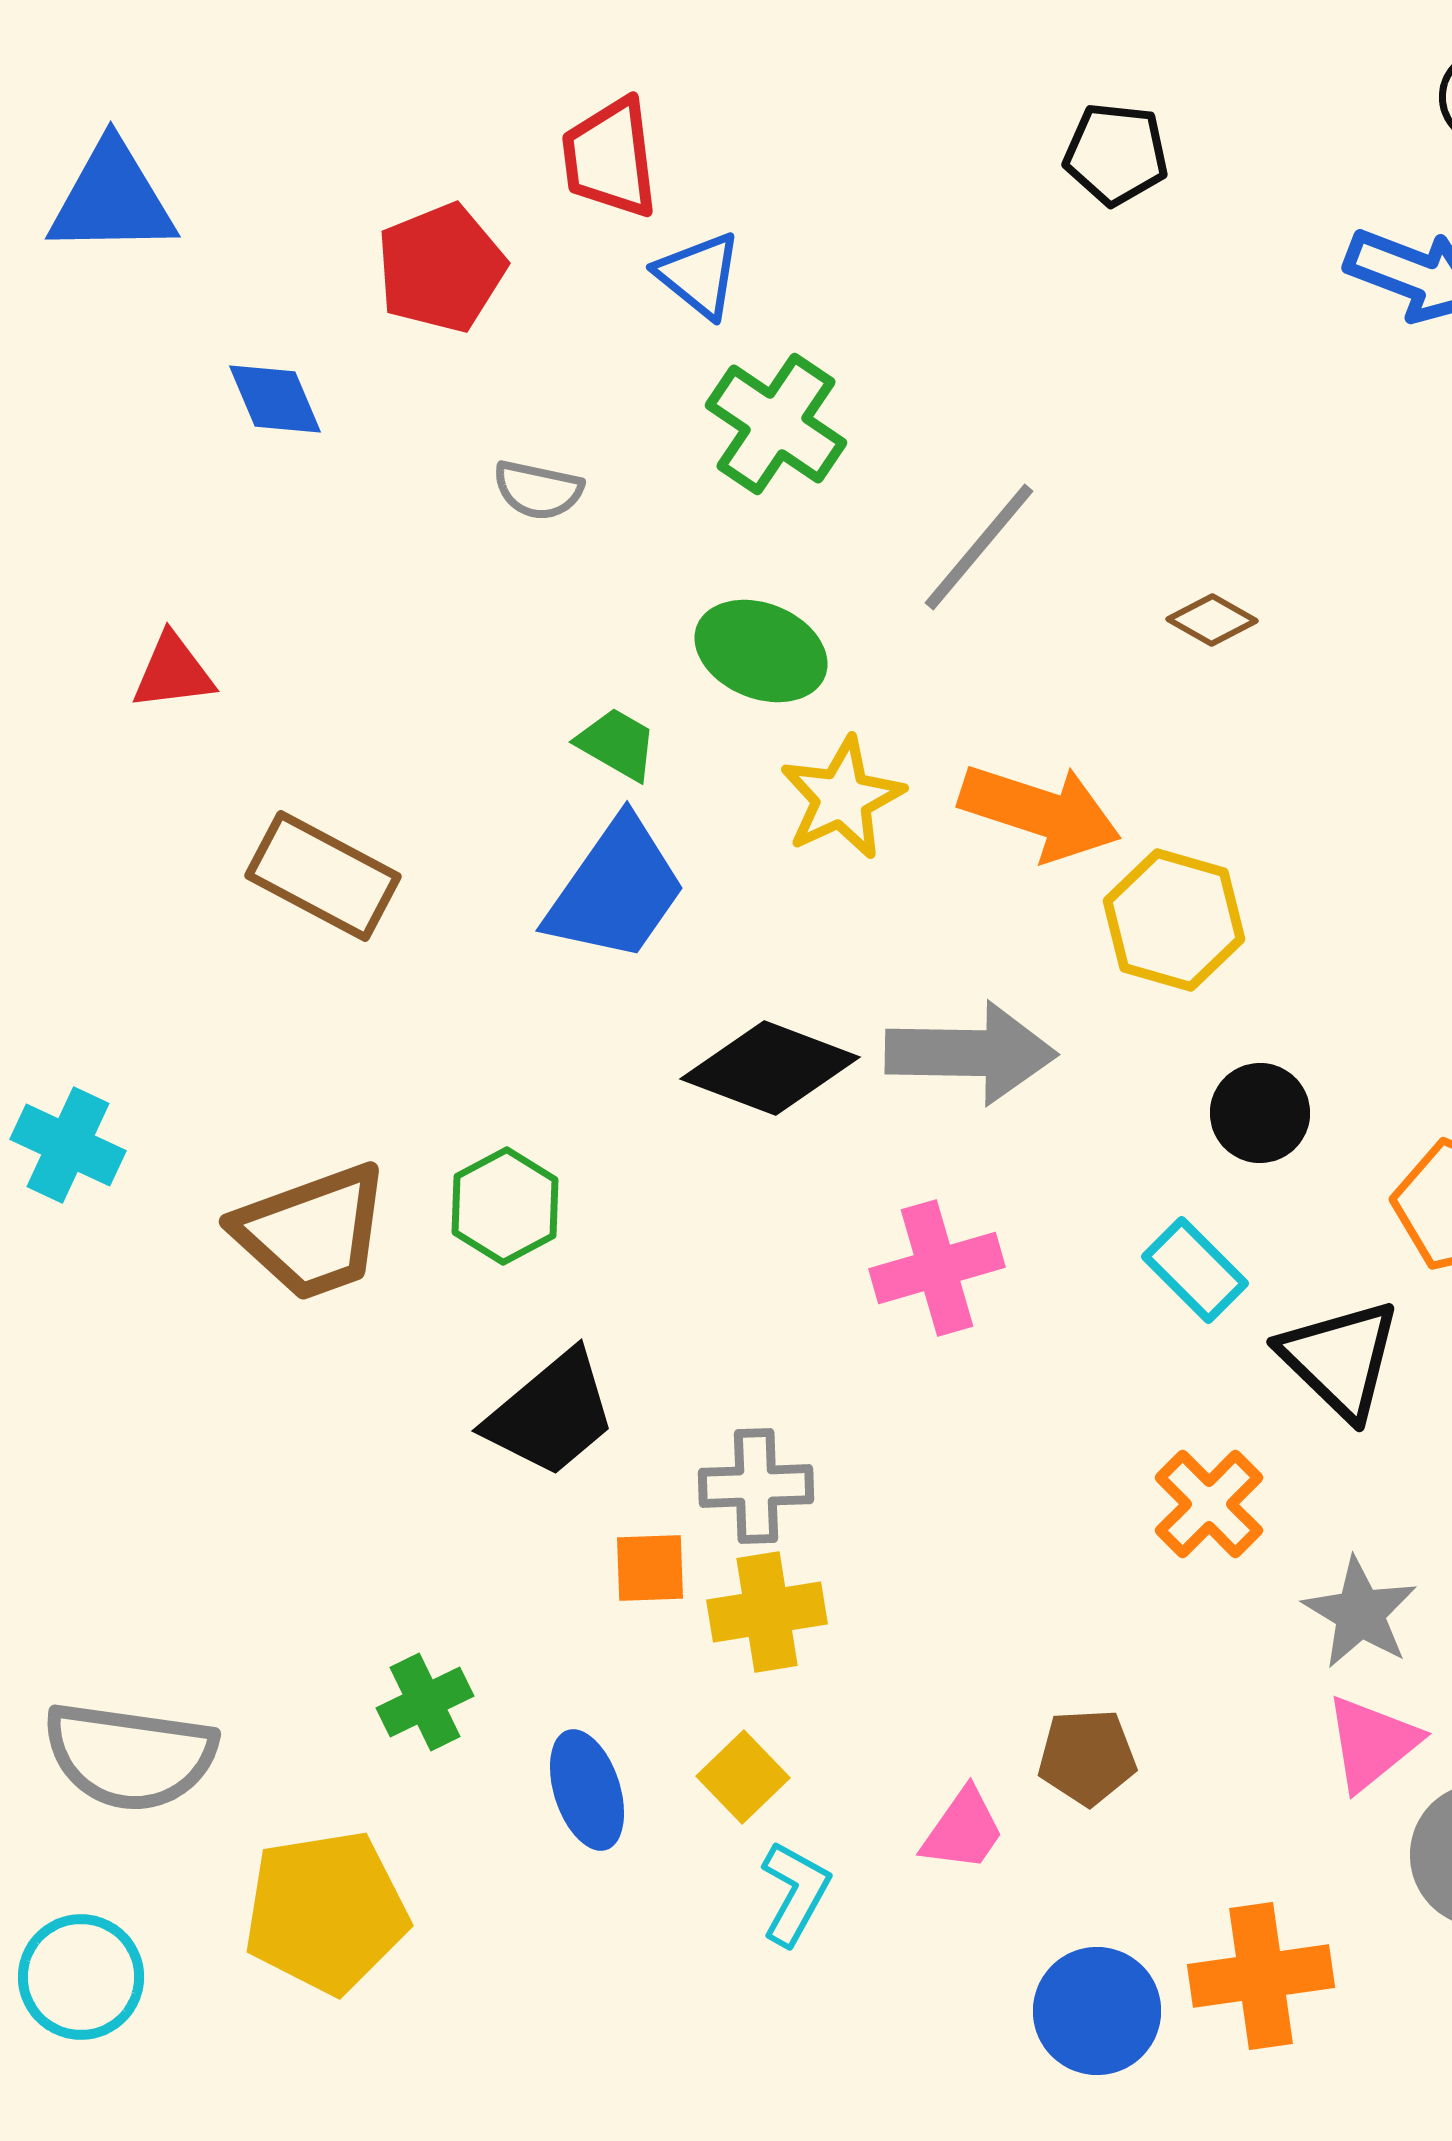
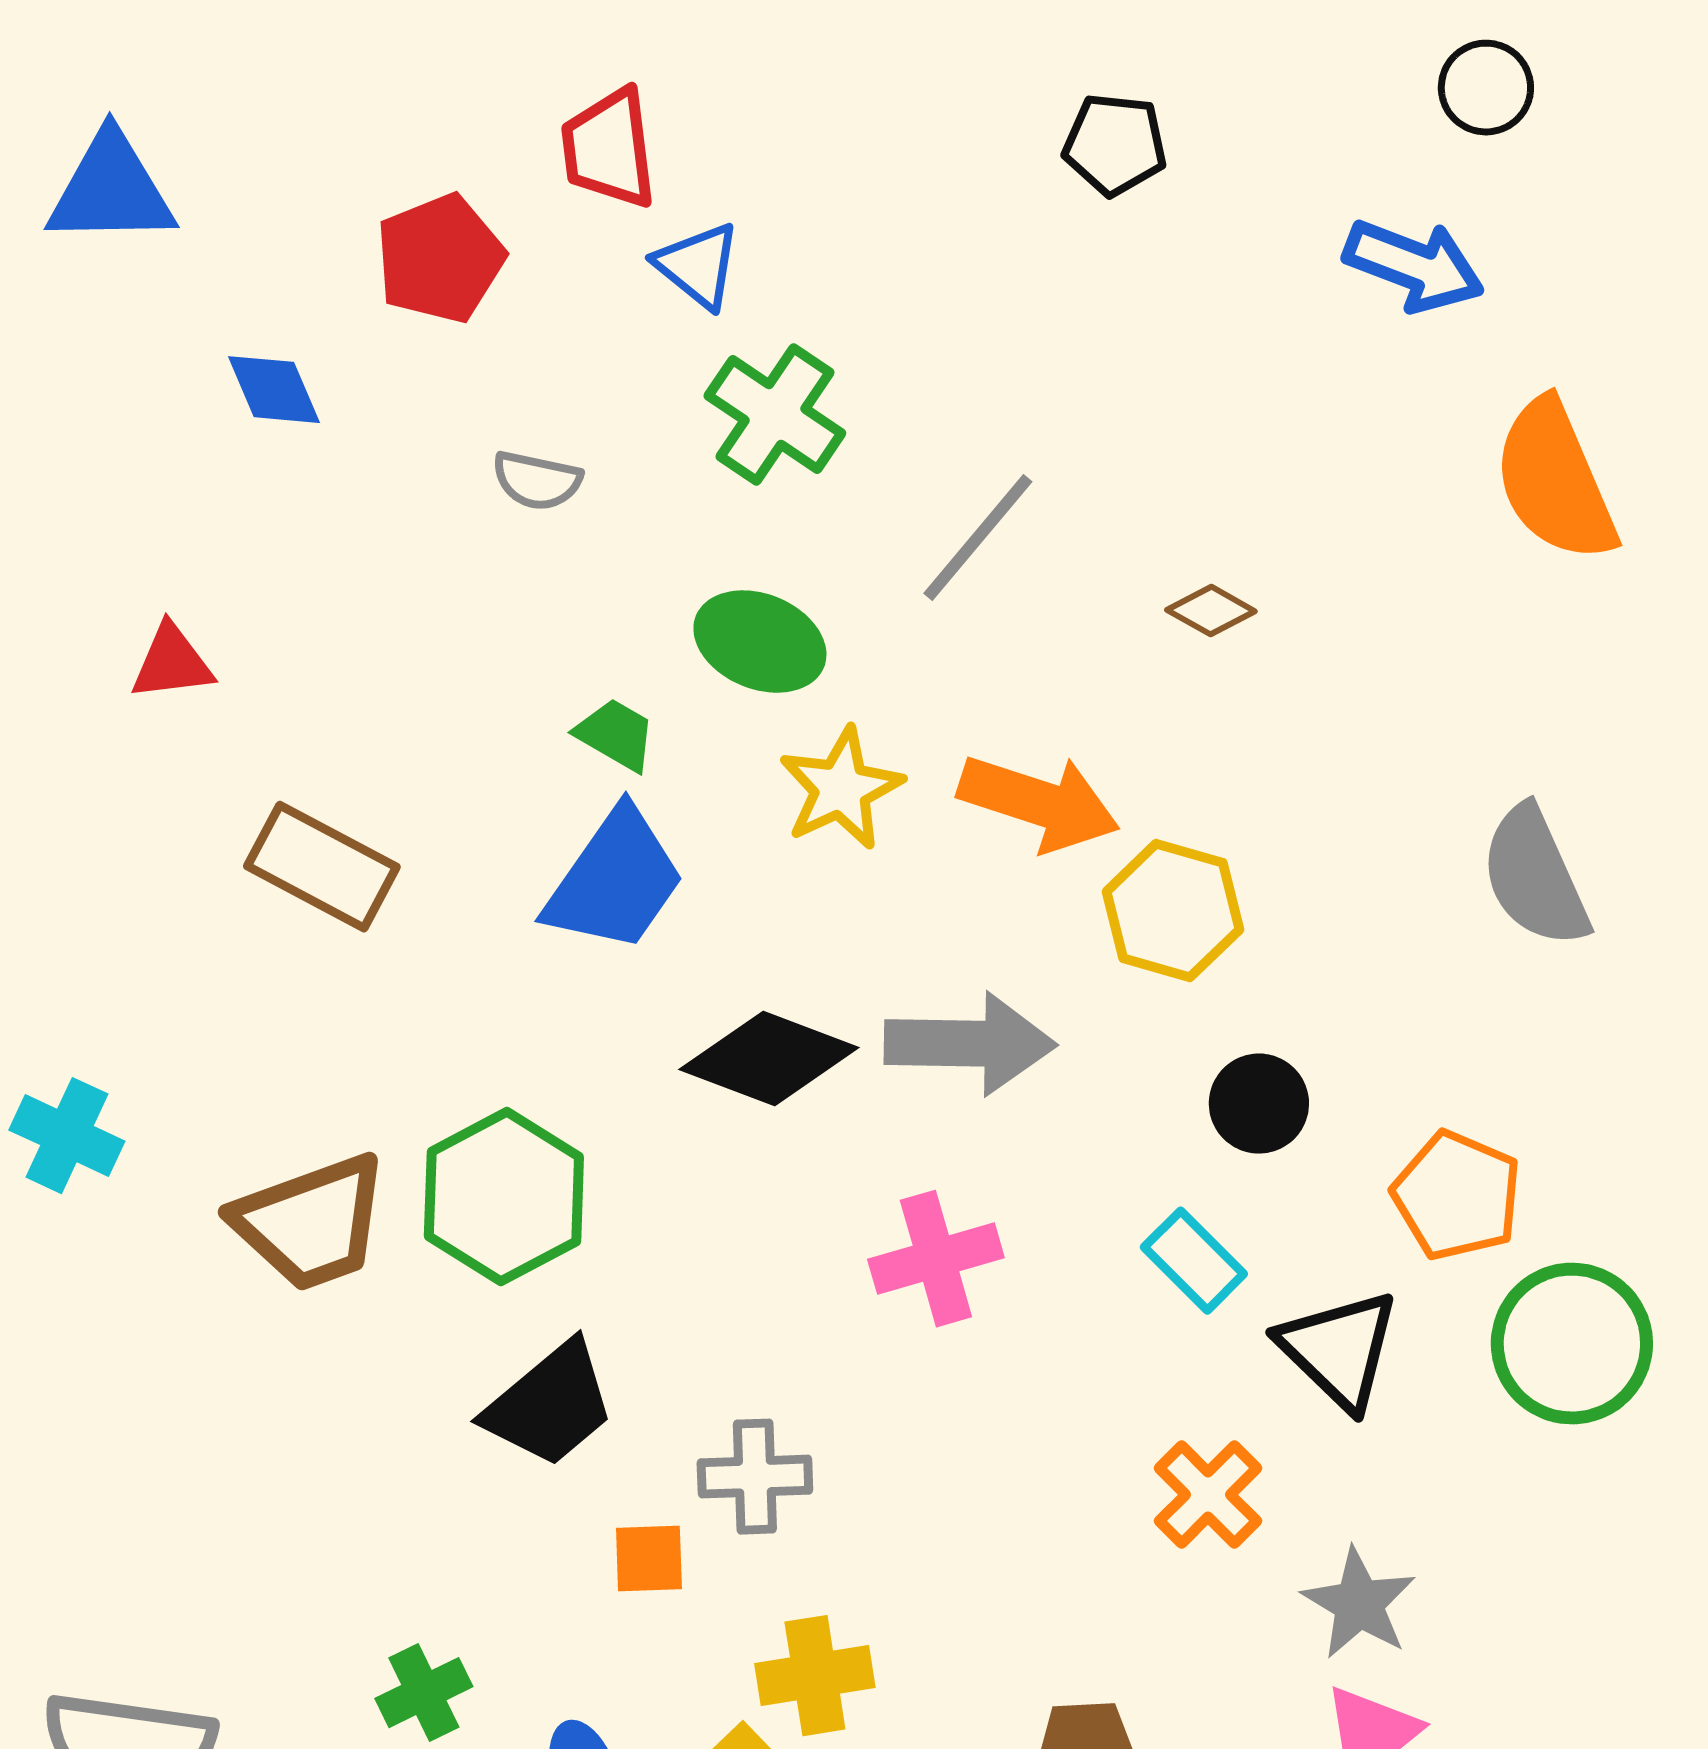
green hexagon: (505, 1206) -> (504, 1197), size x1.5
yellow cross: (767, 1612) -> (815, 1676), moved

